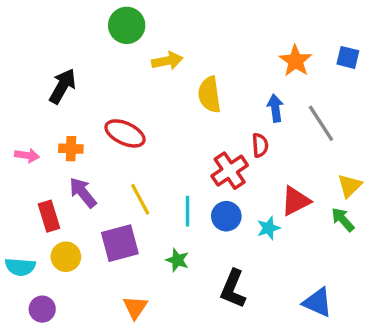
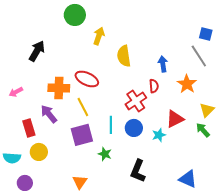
yellow arrow: (167, 61) -> (99, 36), turned -60
orange star: (296, 61) -> (187, 84), moved
gray line: (321, 123) -> (199, 56), moved
red ellipse: (125, 133) -> (87, 79), moved
orange cross: (71, 149) -> (59, 88), moved, size x1.5
pink arrow: (27, 155) -> (16, 92), turned 144
yellow line: (140, 199) -> (83, 107), moved
purple square: (120, 243) -> (82, 135), moved

